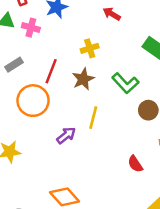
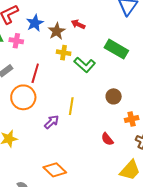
yellow cross: (90, 48) -> (64, 53), turned 32
brown star: (83, 79) -> (57, 31), moved
green L-shape: (125, 83) -> (85, 65), moved

